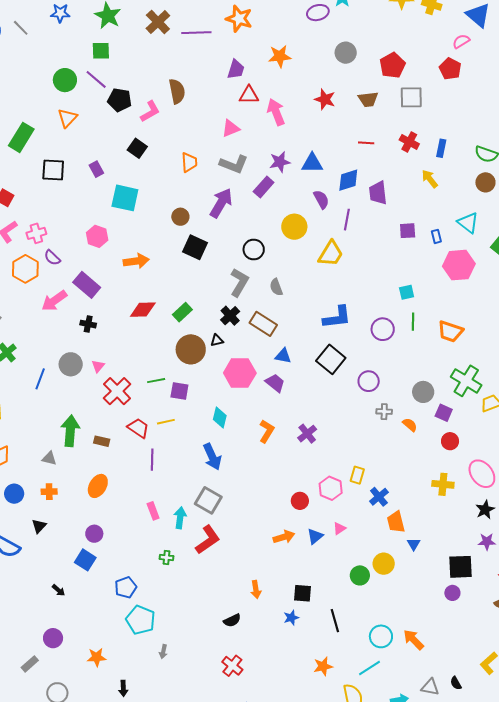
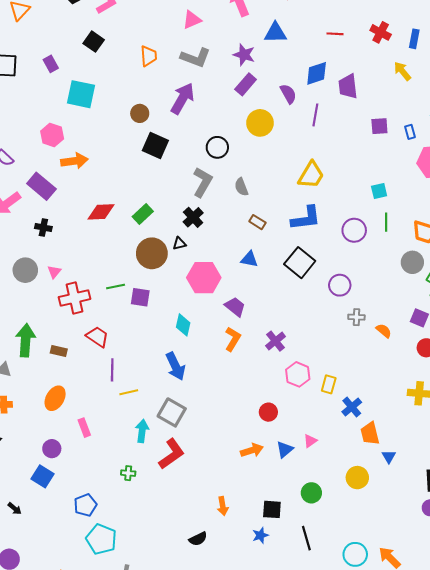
purple star: (280, 162) -> (244, 55), turned 30
blue triangle: (312, 163) -> (275, 33), moved
purple rectangle: (264, 187) -> (246, 84), moved
yellow trapezoid: (331, 254) -> (311, 175), moved
orange arrow: (136, 261) -> (74, 161), moved
brown rectangle: (263, 324) -> (257, 222), moved, size x0.6
purple trapezoid: (275, 383) -> (235, 307), moved
red cross: (117, 391) -> (74, 298), turned 32
gray circle: (423, 392) -> (412, 262), moved
yellow line: (166, 422) -> (129, 392), moved
pink hexagon: (331, 488) -> (298, 374), moved
pink rectangle: (153, 511) -> (84, 428), moved
green circle: (360, 575) -> (311, 493), moved

